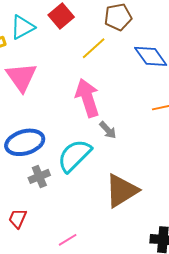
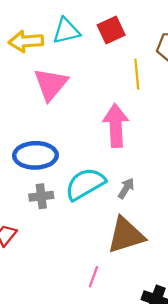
yellow line: (94, 48) -> (137, 74), turned -68
gray arrow: (108, 130) -> (126, 188), moved, turned -120
pink line: (68, 240) -> (93, 277), moved, turned -54

